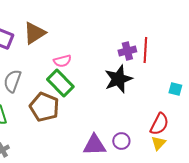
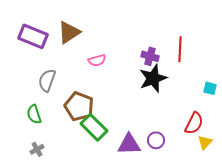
purple cross: (127, 51) -> (150, 56), moved, turned 30
green rectangle: (60, 83) -> (94, 127), moved
yellow triangle: (158, 143) -> (205, 142), moved

